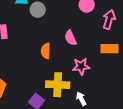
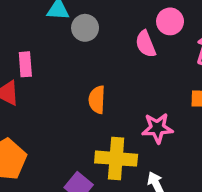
pink semicircle: (70, 38) -> (146, 44), moved

